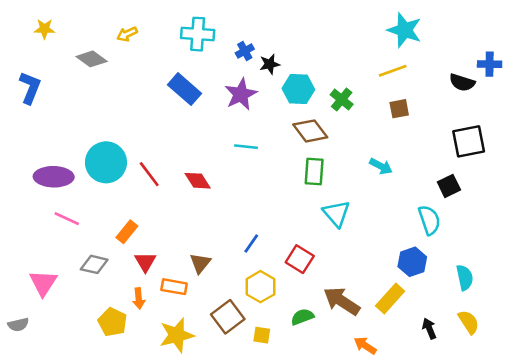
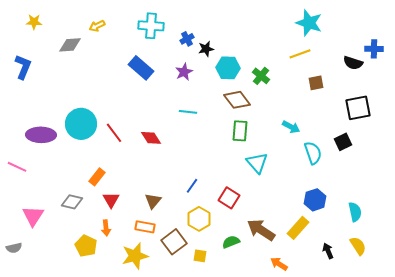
gray diamond: (92, 59) -> (70, 45), turned -40
purple star: (241, 94) -> (184, 72), size x0.7
brown square: (399, 109) -> (316, 83), moved
pink line: (67, 219) -> (17, 167), moved
cyan semicircle: (429, 220) -> (313, 153), moved
orange rectangle: (174, 287) -> (145, 227), moved

